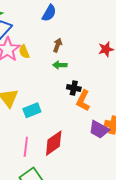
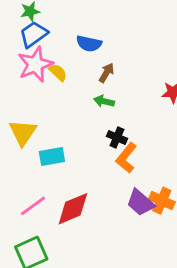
blue semicircle: (49, 13) -> (89, 44), moved, turned 60
yellow semicircle: (24, 52) -> (58, 72), turned 144
pink line: (26, 147) -> (33, 206), turned 36

